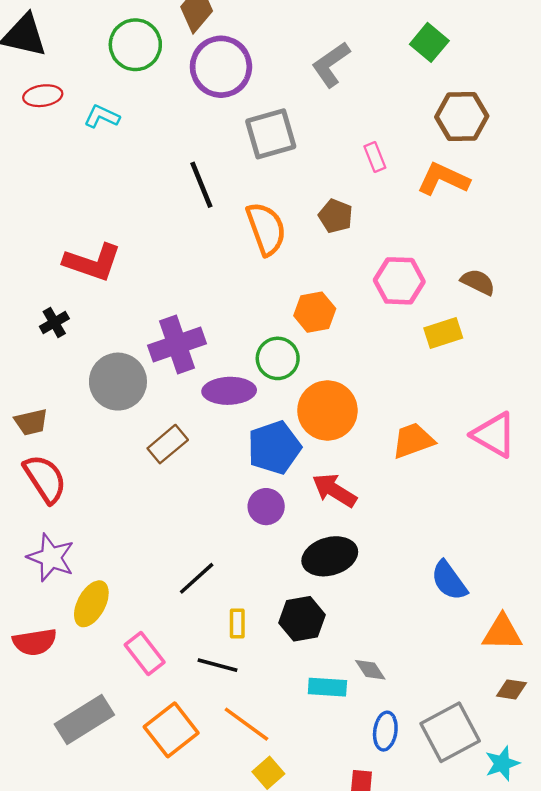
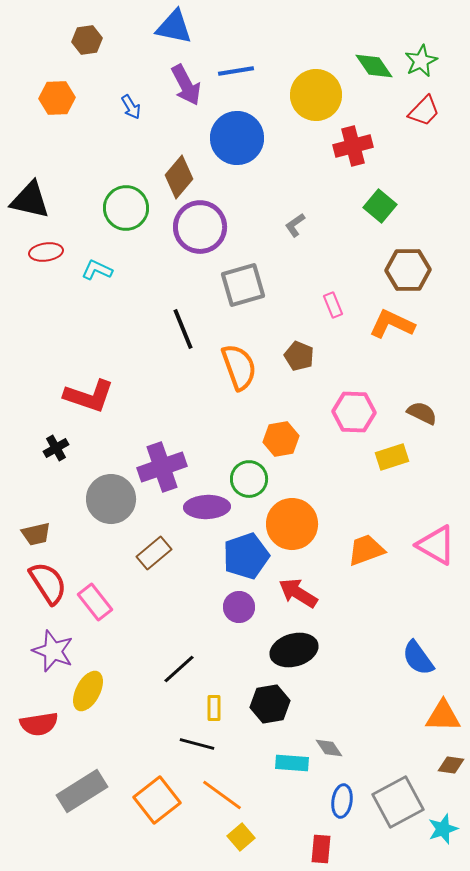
gray L-shape: (331, 64) -> (295, 225), size x0.6
blue semicircle: (449, 581) -> (418, 658), moved
pink rectangle: (145, 654) -> (95, 602), moved

